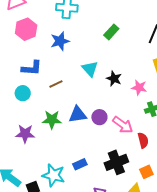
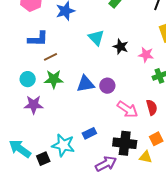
brown line: (56, 84) -> (51, 57), moved
cyan circle: (23, 93) -> (28, 79), moved
green star: (52, 120) -> (54, 79), moved
pink arrow: (123, 125) -> (127, 109), moved
black cross: (116, 162) -> (125, 143), moved, turned 30

